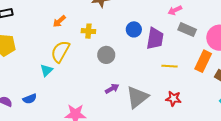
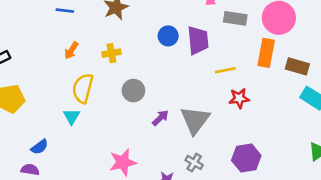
gray circle: (106, 55) -> (133, 91), moved
blue semicircle: (30, 99) -> (40, 147), moved
red star: (173, 99) -> (239, 98), moved

